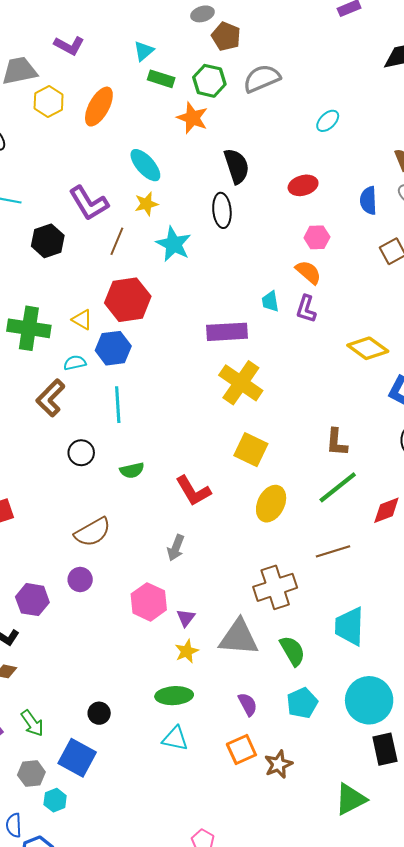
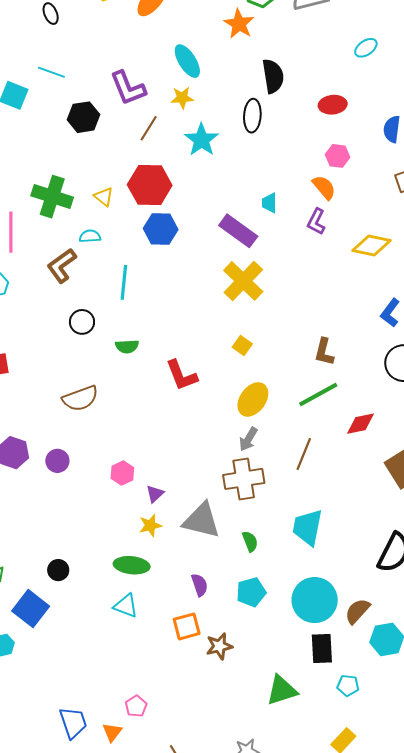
cyan trapezoid: (270, 301) -> (269, 203), moved
purple rectangle: (227, 332) -> (238, 231), turned 30
blue hexagon: (113, 348) -> (161, 229), moved
yellow diamond: (368, 348) -> (371, 245), moved, turned -33
yellow square: (251, 450) -> (242, 345), size x0.6
gray arrow: (176, 548) -> (248, 439), moved
brown line: (333, 551) -> (304, 454), turned -60
purple circle: (80, 580) -> (57, 461), moved
pink hexagon: (149, 602) -> (122, 473), size x0.7
green semicircle: (292, 651) -> (250, 541), size x0.7

